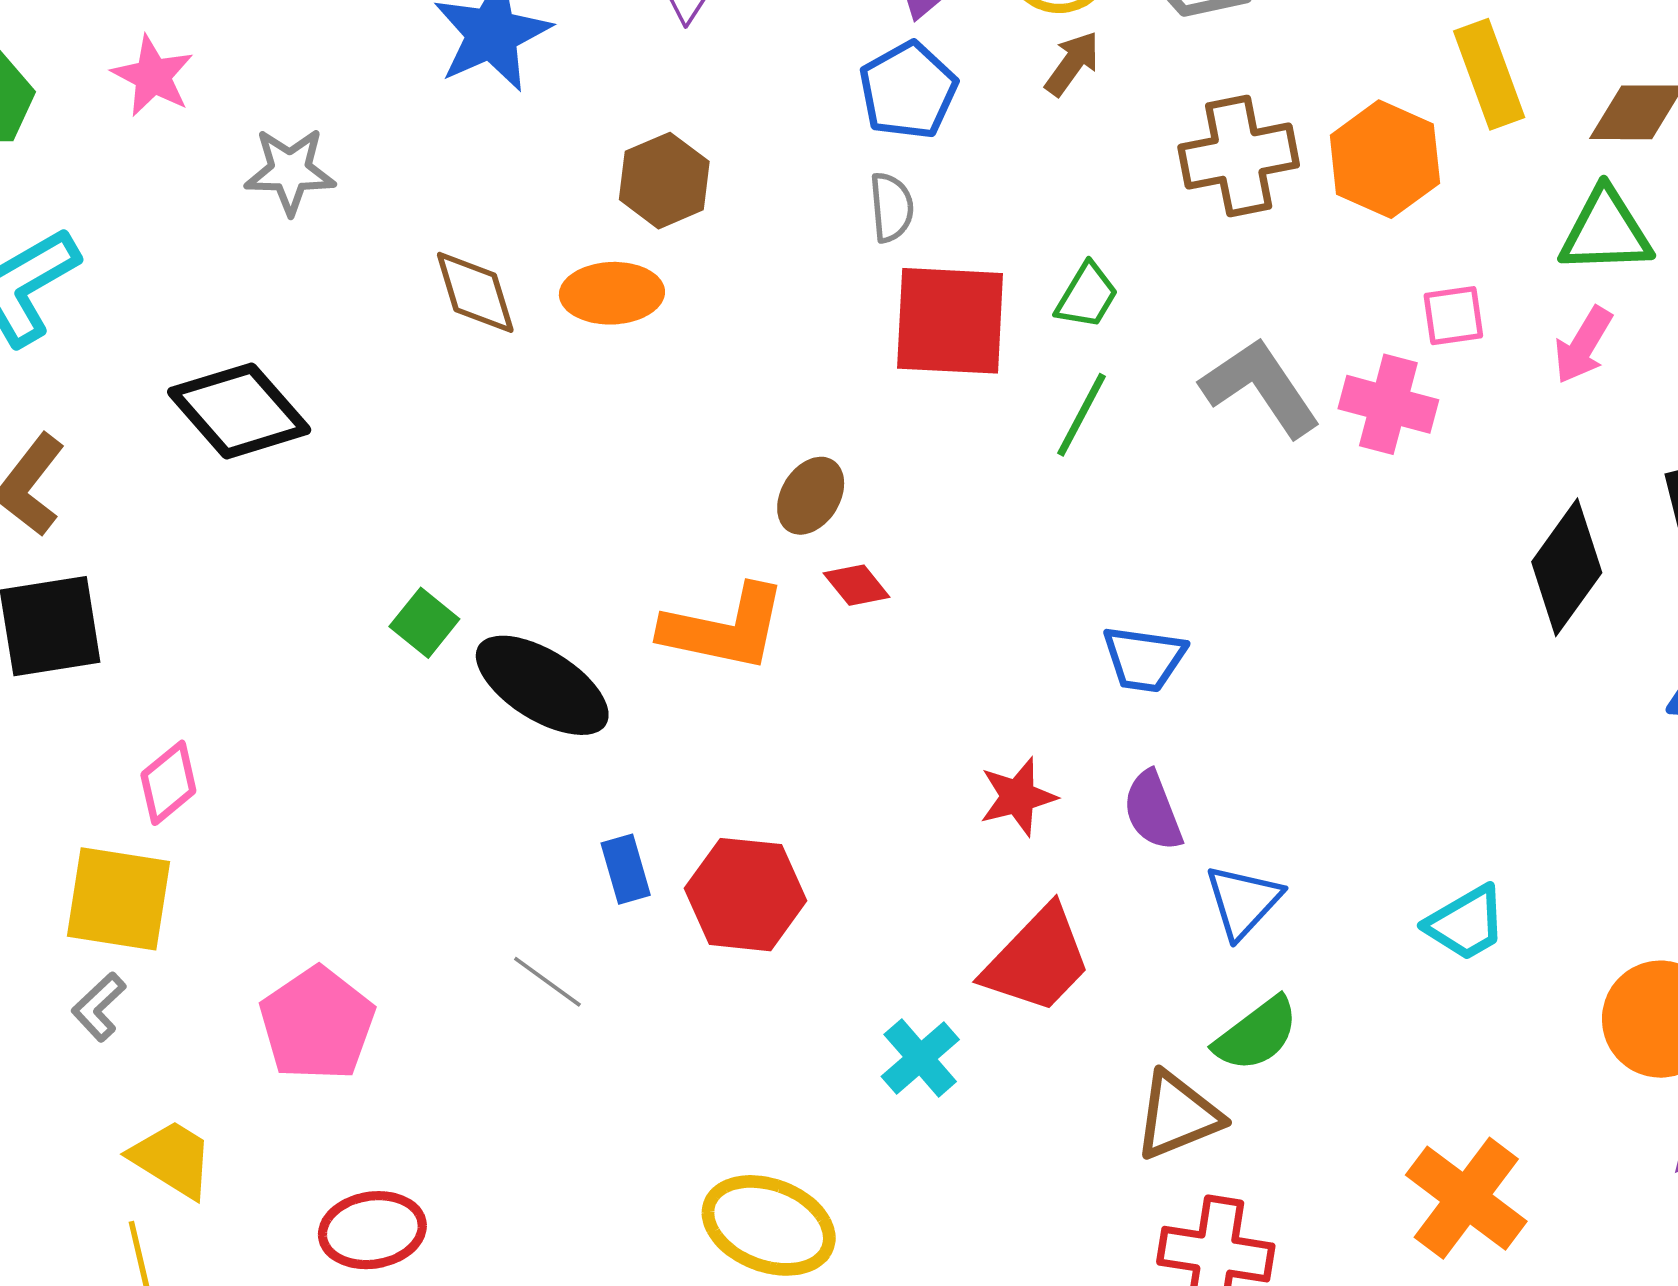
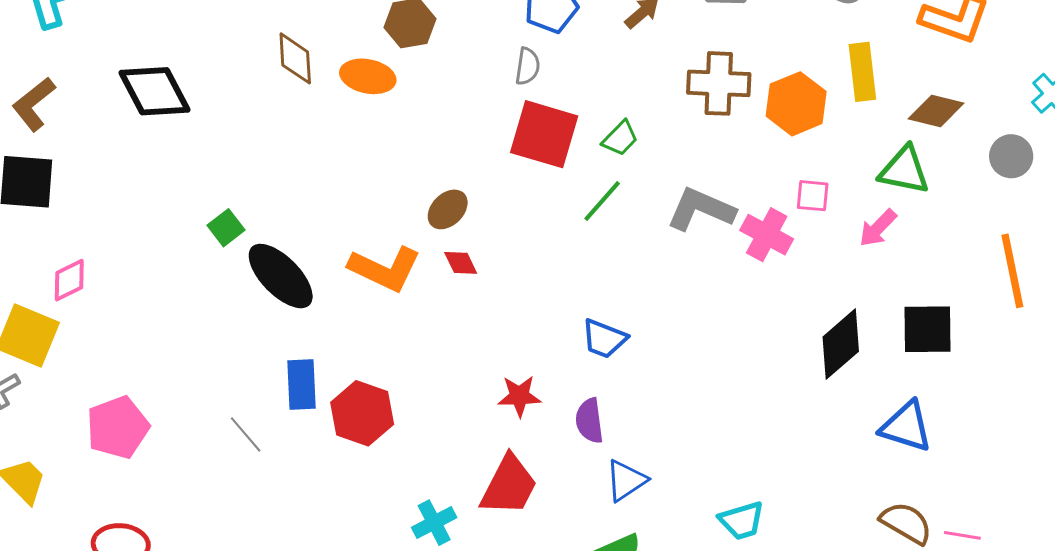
gray L-shape: (1260, 387) -> (701, 209), turned -46
blue rectangle: (626, 869) -> (302, 384), size x1.4
red trapezoid: (1037, 960) -> (509, 485), turned -30

